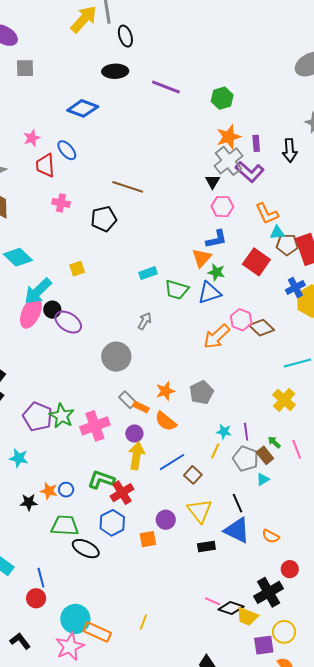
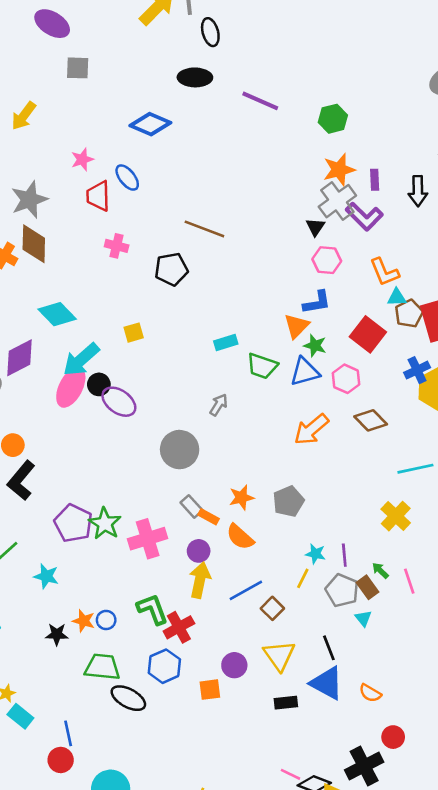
brown pentagon: (287, 245) -> (409, 314), turned -30
pink hexagon: (241, 320) -> (346, 379), moved
cyan triangle: (263, 479) -> (363, 618), turned -40
green L-shape: (101, 480) -> (152, 609), turned 48

